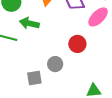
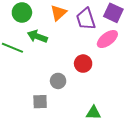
gray square: (34, 78) -> (40, 102), moved

